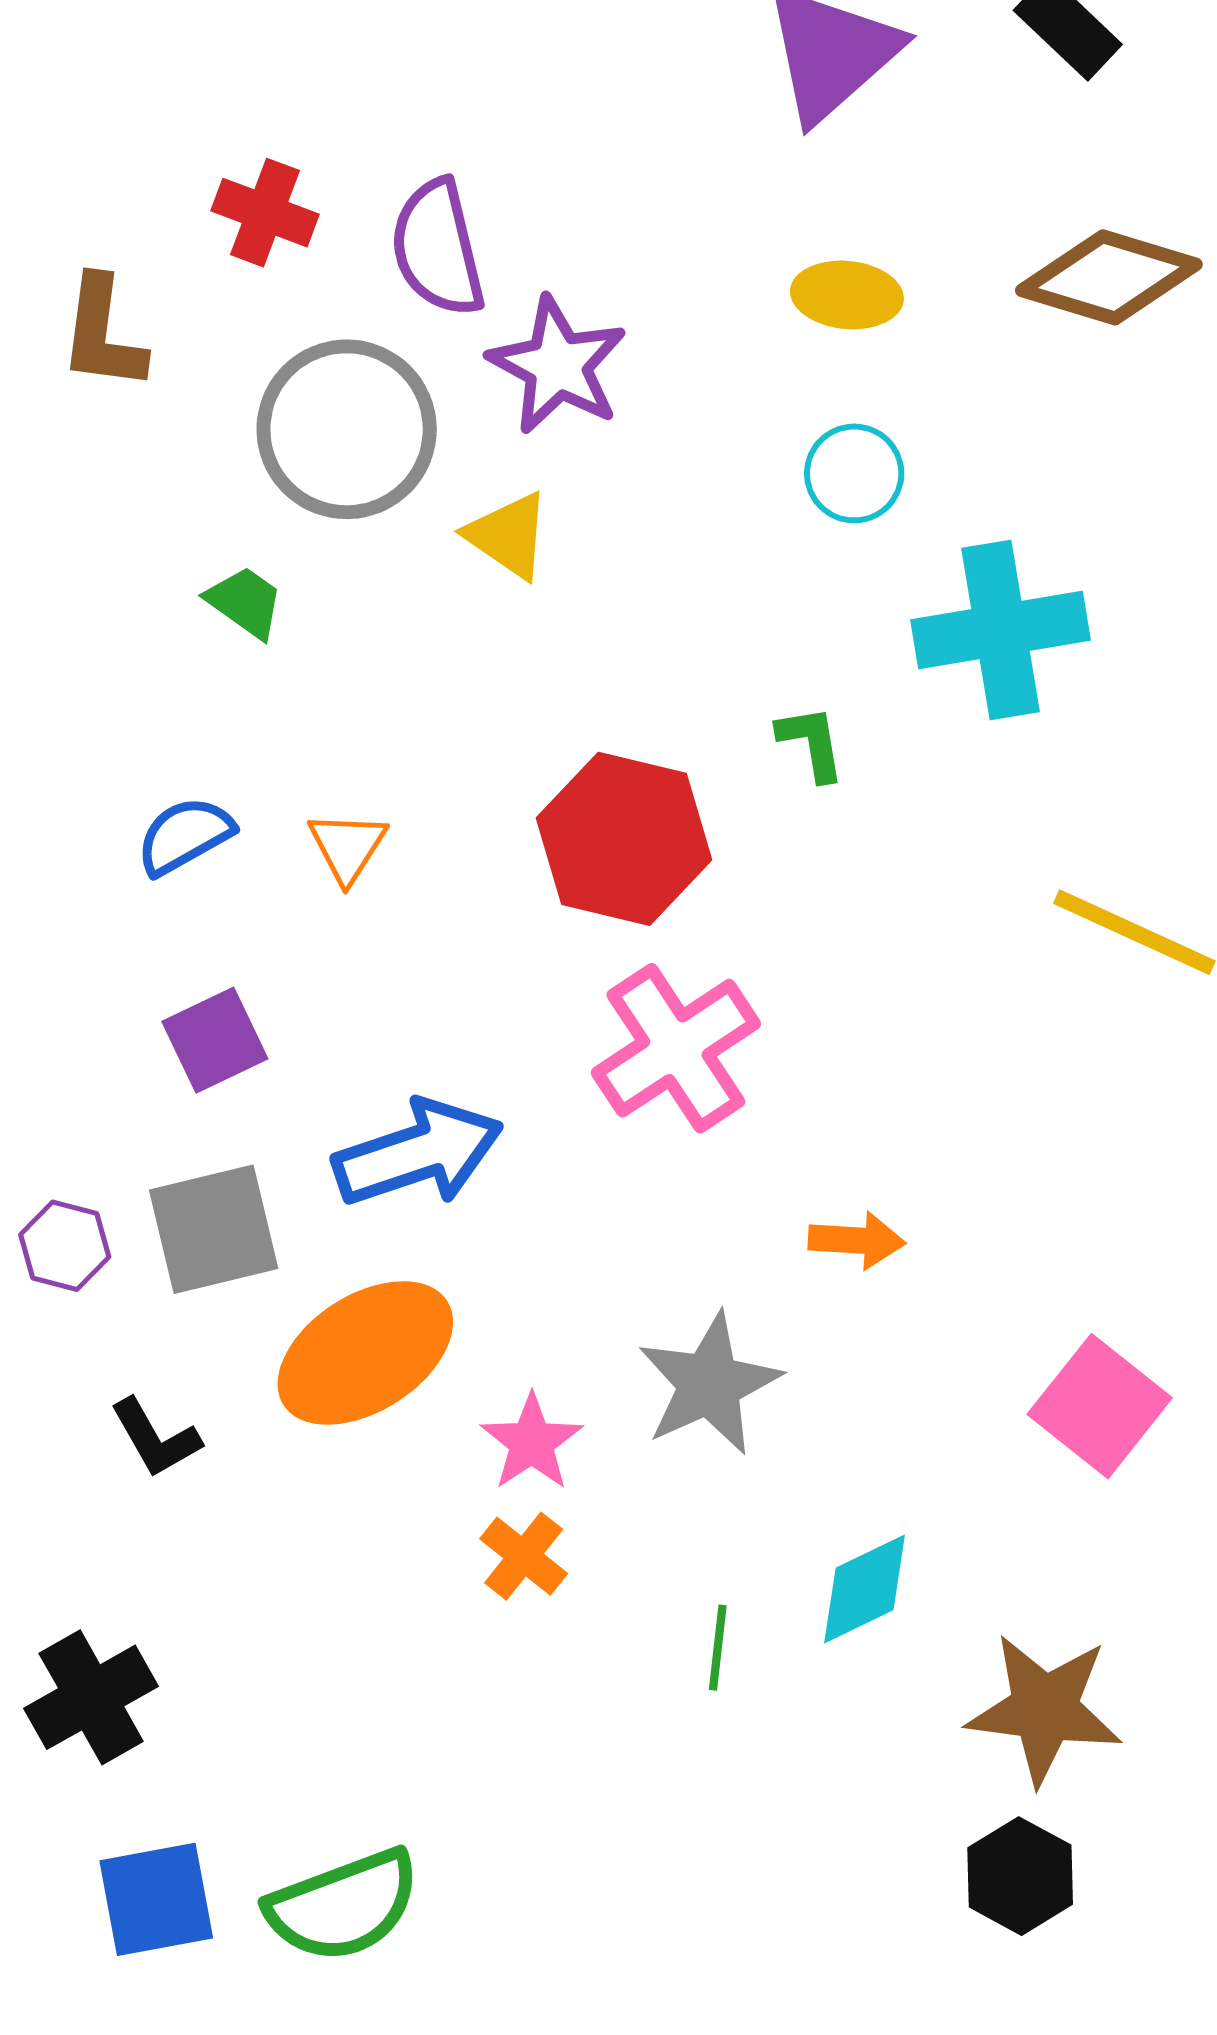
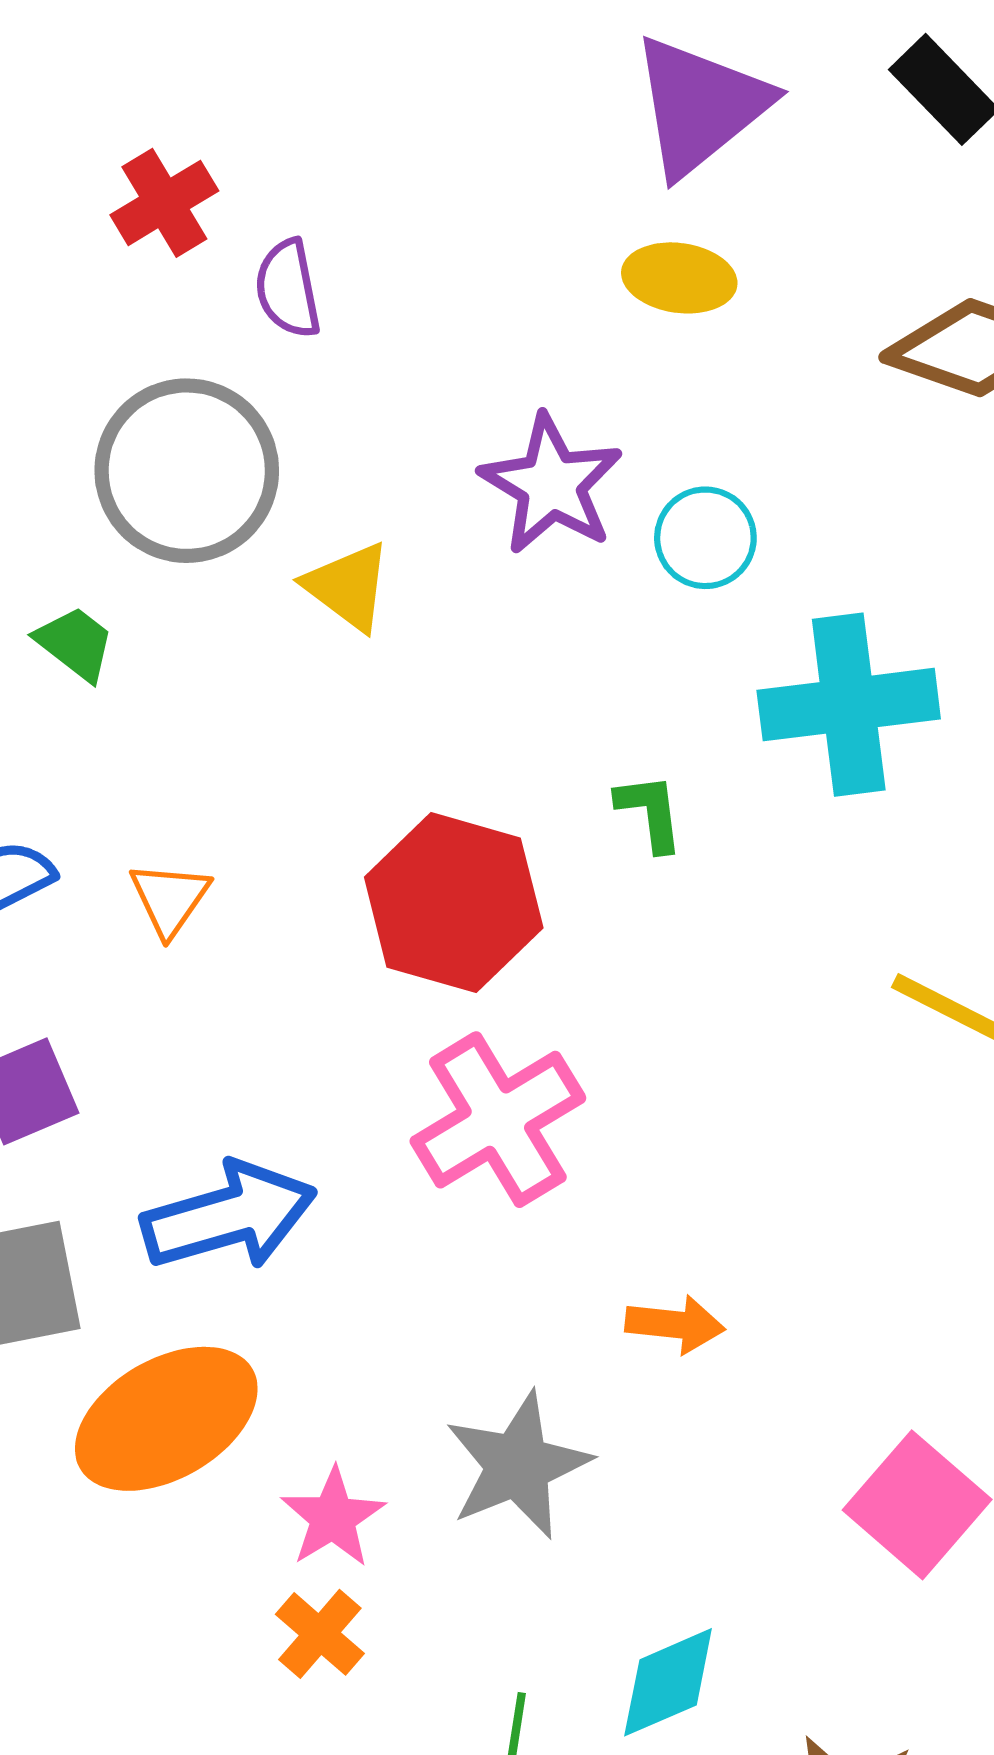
red cross: (265, 213) -> (164, 203), moved, turned 36
purple semicircle: (438, 248) -> (288, 289), size x0.7
yellow ellipse: (847, 295) -> (679, 278), moved
purple star: (558, 365) -> (551, 484), moved

